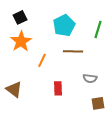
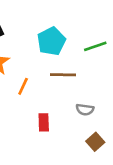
green line: (98, 29) -> (95, 46), turned 54
brown square: (98, 103) -> (95, 142), turned -32

